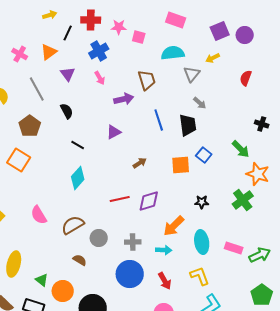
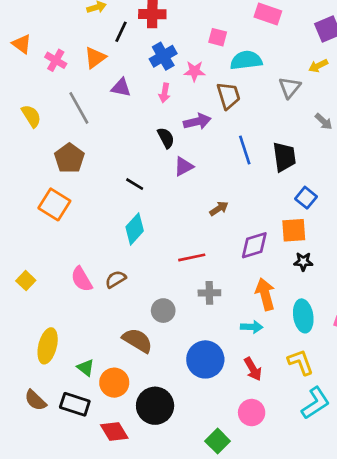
pink star: (119, 27) -> (194, 71), moved
cyan semicircle: (173, 53) -> (246, 60), moved
purple triangle: (68, 74) -> (121, 87), turned -42
pink arrow: (100, 78) -> (165, 93), turned 40
gray arrow: (200, 103) -> (324, 121), moved
black semicircle: (67, 111) -> (166, 138), moved
orange square: (181, 165) -> (294, 230), moved
purple diamond: (149, 201) -> (254, 245), moved
brown semicircle: (73, 225) -> (116, 279), moved, size x0.7
orange arrow: (174, 226) -> (265, 294), turned 120
gray cross: (133, 242) -> (209, 293), moved
brown semicircle: (80, 260) -> (137, 340), size x1.6

